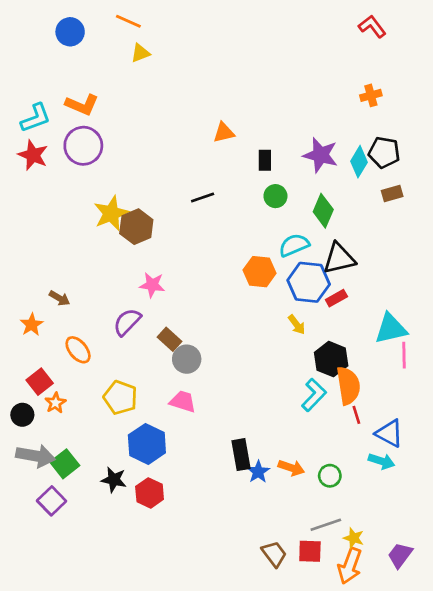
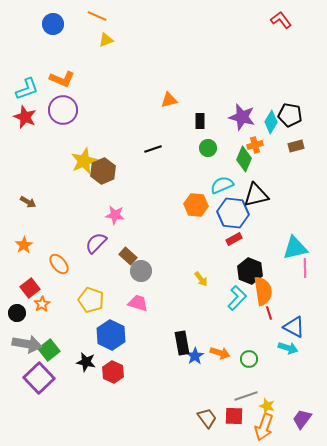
orange cross: (371, 95) -> (255, 145), moved
brown arrow: (59, 298) -> (28, 202), moved
red rectangle: (336, 298) -> (234, 239), moved
yellow arrow: (297, 325) -> (201, 279), moved
purple square: (52, 501) -> (39, 378), size x1.4

